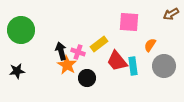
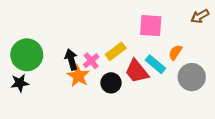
green circle: (21, 30) -> (27, 55), moved
pink cross: (78, 52) -> (91, 61), turned 32
cyan rectangle: (133, 66) -> (155, 64), moved, turned -42
black circle: (87, 78) -> (111, 83), moved

